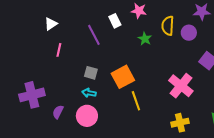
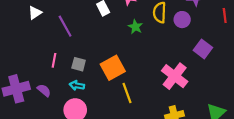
purple line: (94, 35) -> (65, 26), moved
pink line: (59, 50) -> (54, 60), moved
purple semicircle: (58, 112) -> (44, 90), moved, turned 104

